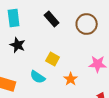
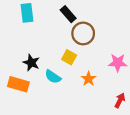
brown circle: (87, 24) -> (83, 33), moved
black star: (18, 45) -> (31, 63), moved

